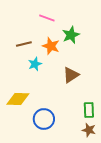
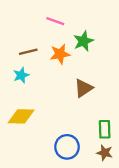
orange star: (51, 46) -> (60, 54), turned -30
cyan star: (35, 64) -> (21, 75), moved
blue circle: (44, 119) -> (67, 147), moved

